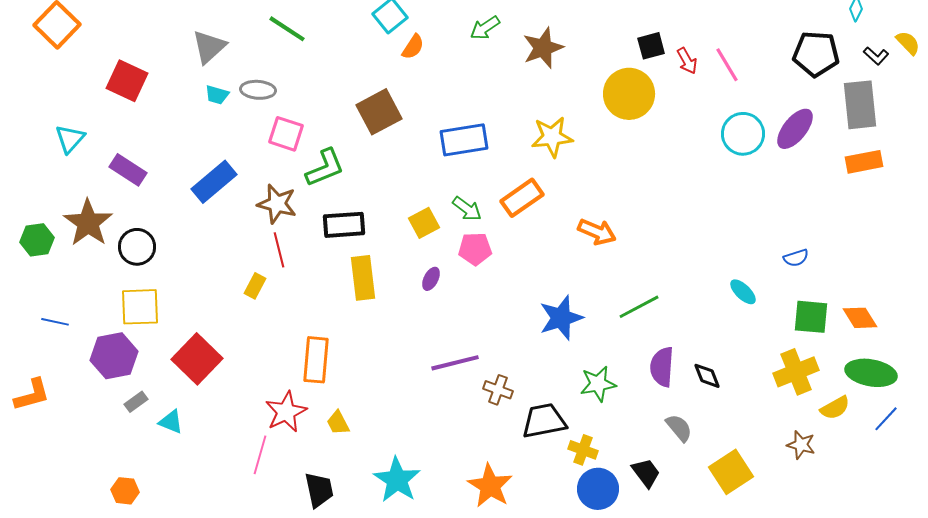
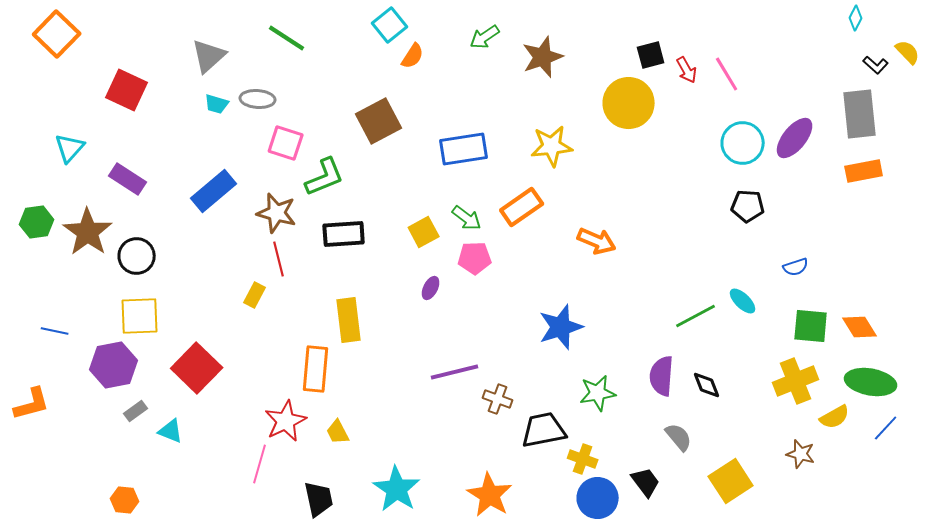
black pentagon: (816, 54) -> (748, 206), moved, size x0.7
green hexagon: (37, 240) -> (37, 222), moved
yellow rectangle: (363, 278) -> (349, 320), moved
green line: (639, 307) -> (696, 316), moved

